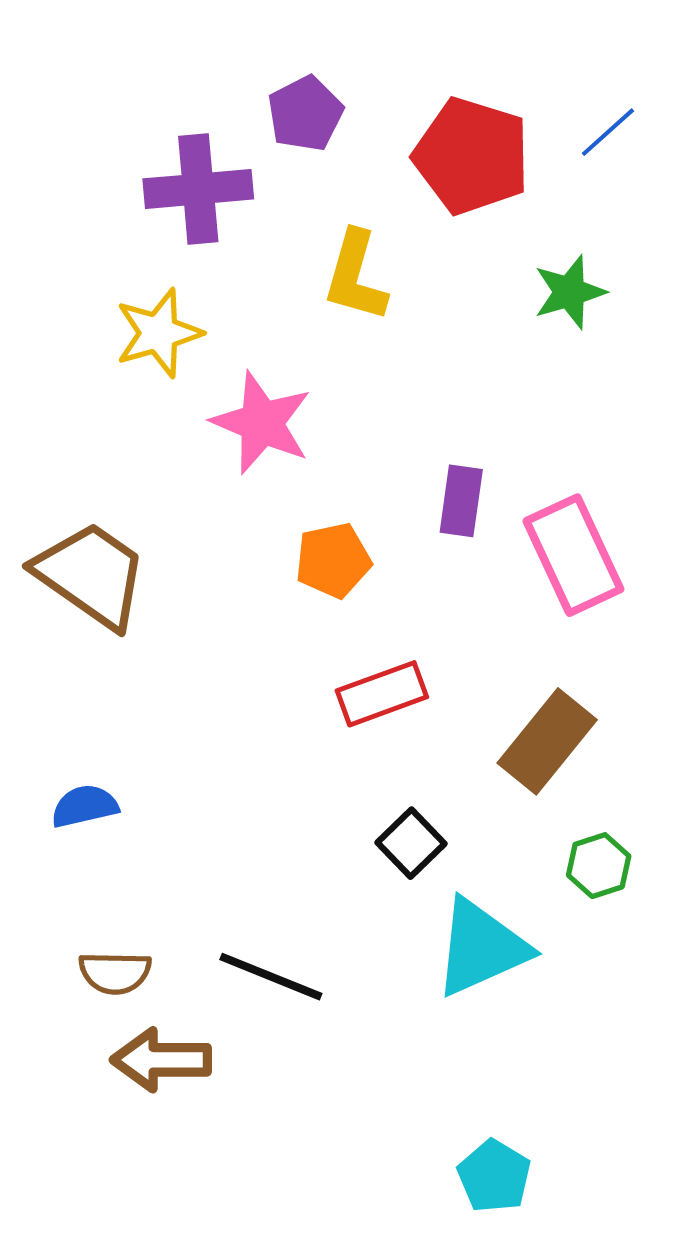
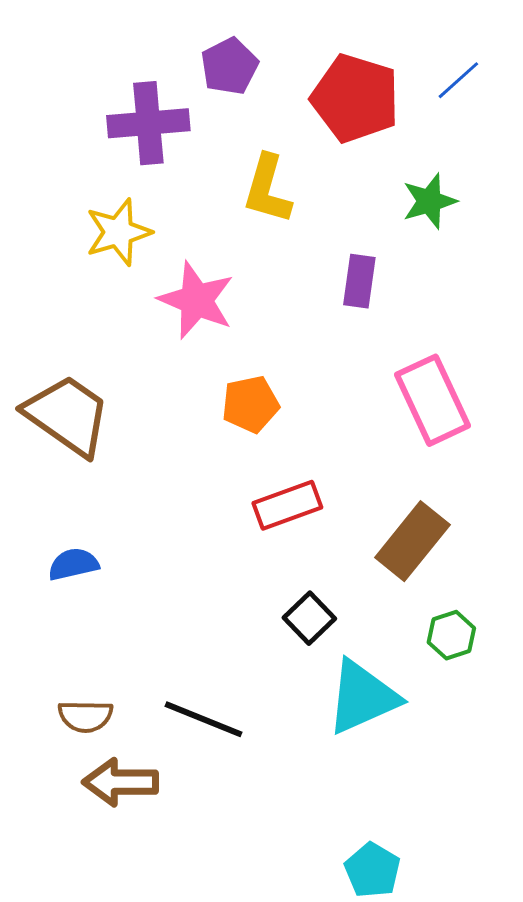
purple rectangle: (461, 501) -> (359, 281), moved
blue semicircle: (85, 806) -> (73, 564), moved

